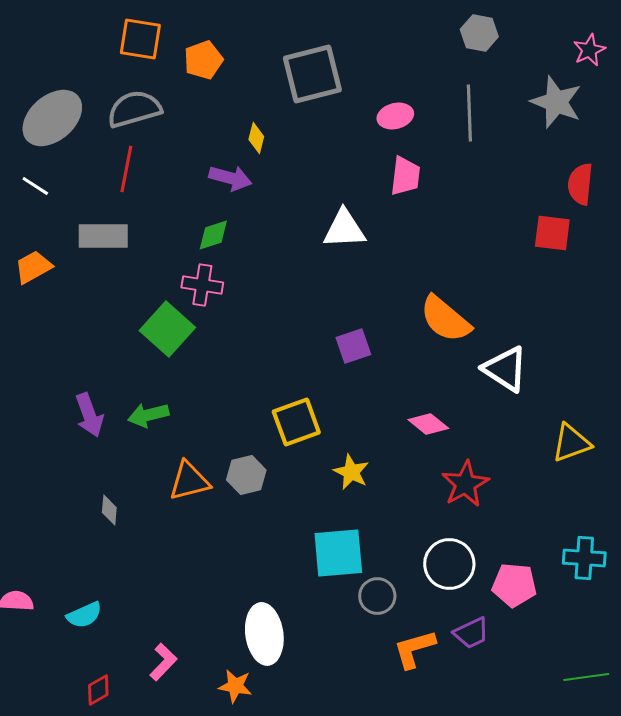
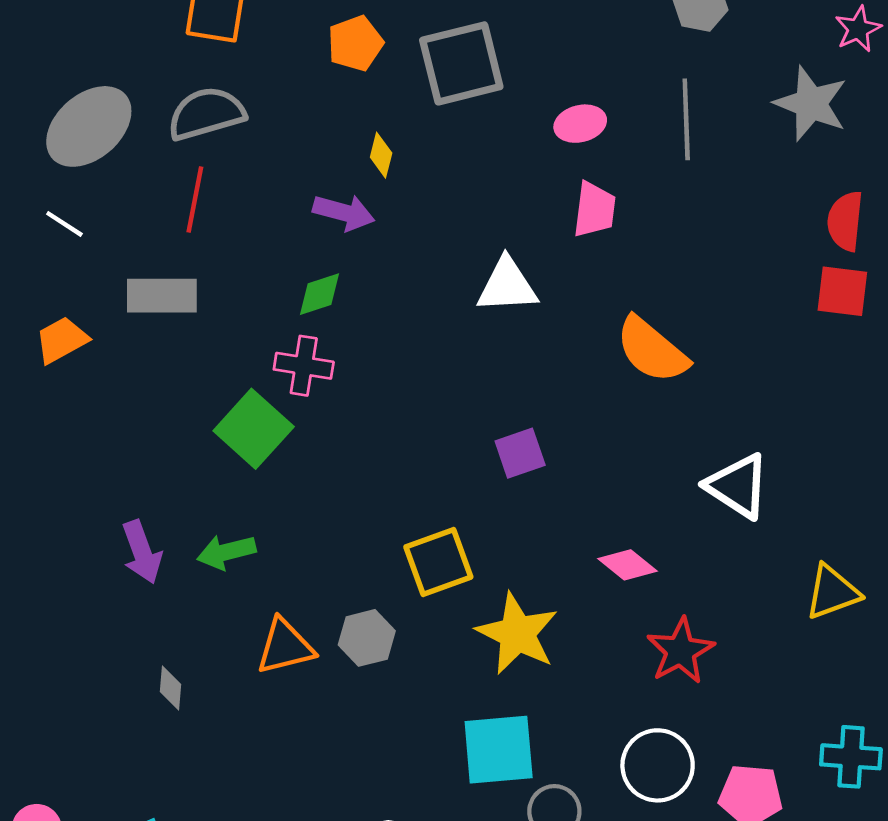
orange pentagon: (203, 60) -> (355, 43), moved
red square: (552, 233) -> (842, 291), moved
orange semicircle: (445, 319) -> (652, 350), moved
yellow star: (351, 472) -> (517, 634), size x1.6

